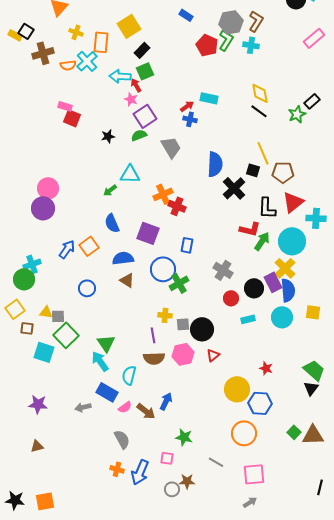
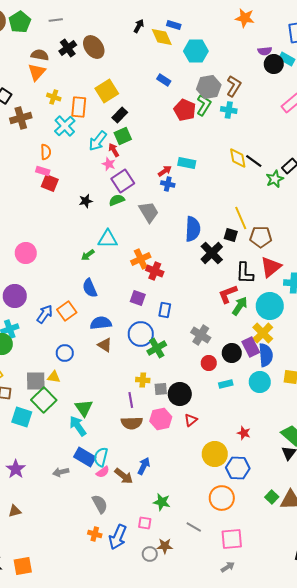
orange semicircle: (68, 65) -> (46, 152), moved, turned -84
cyan arrow: (120, 76) -> (98, 141), turned -55
black line: (259, 111) -> (254, 161), moved
purple circle: (43, 208) -> (15, 296), moved
red L-shape: (250, 229) -> (228, 294), turned 145
purple square: (148, 233) -> (138, 298), moved, size x0.7
yellow triangle: (46, 312) -> (54, 377), moved
gray square: (58, 316) -> (36, 381), size x1.5
cyan semicircle: (129, 375) -> (101, 457), moved
purple star: (38, 404) -> (16, 469), turned 30

